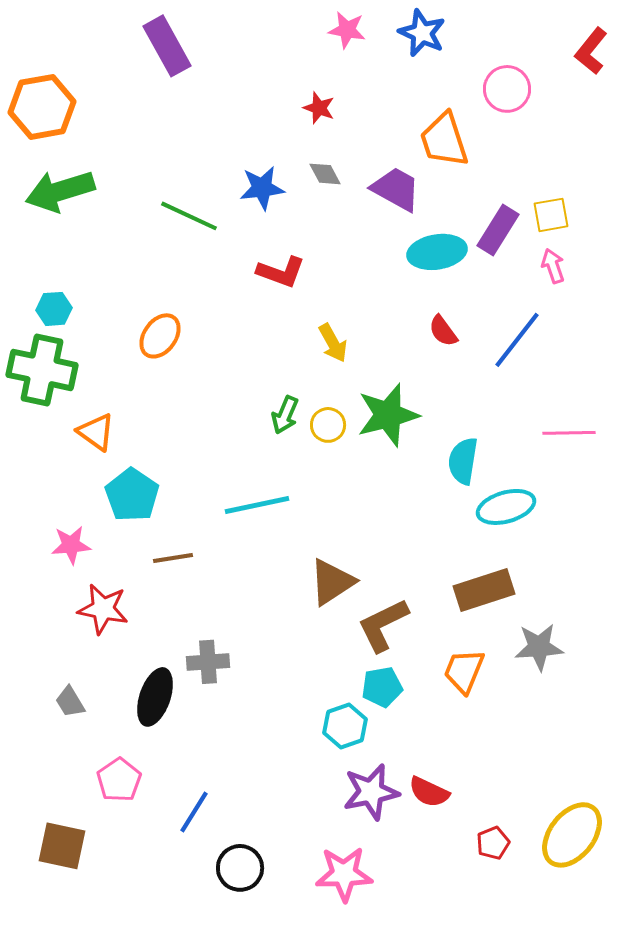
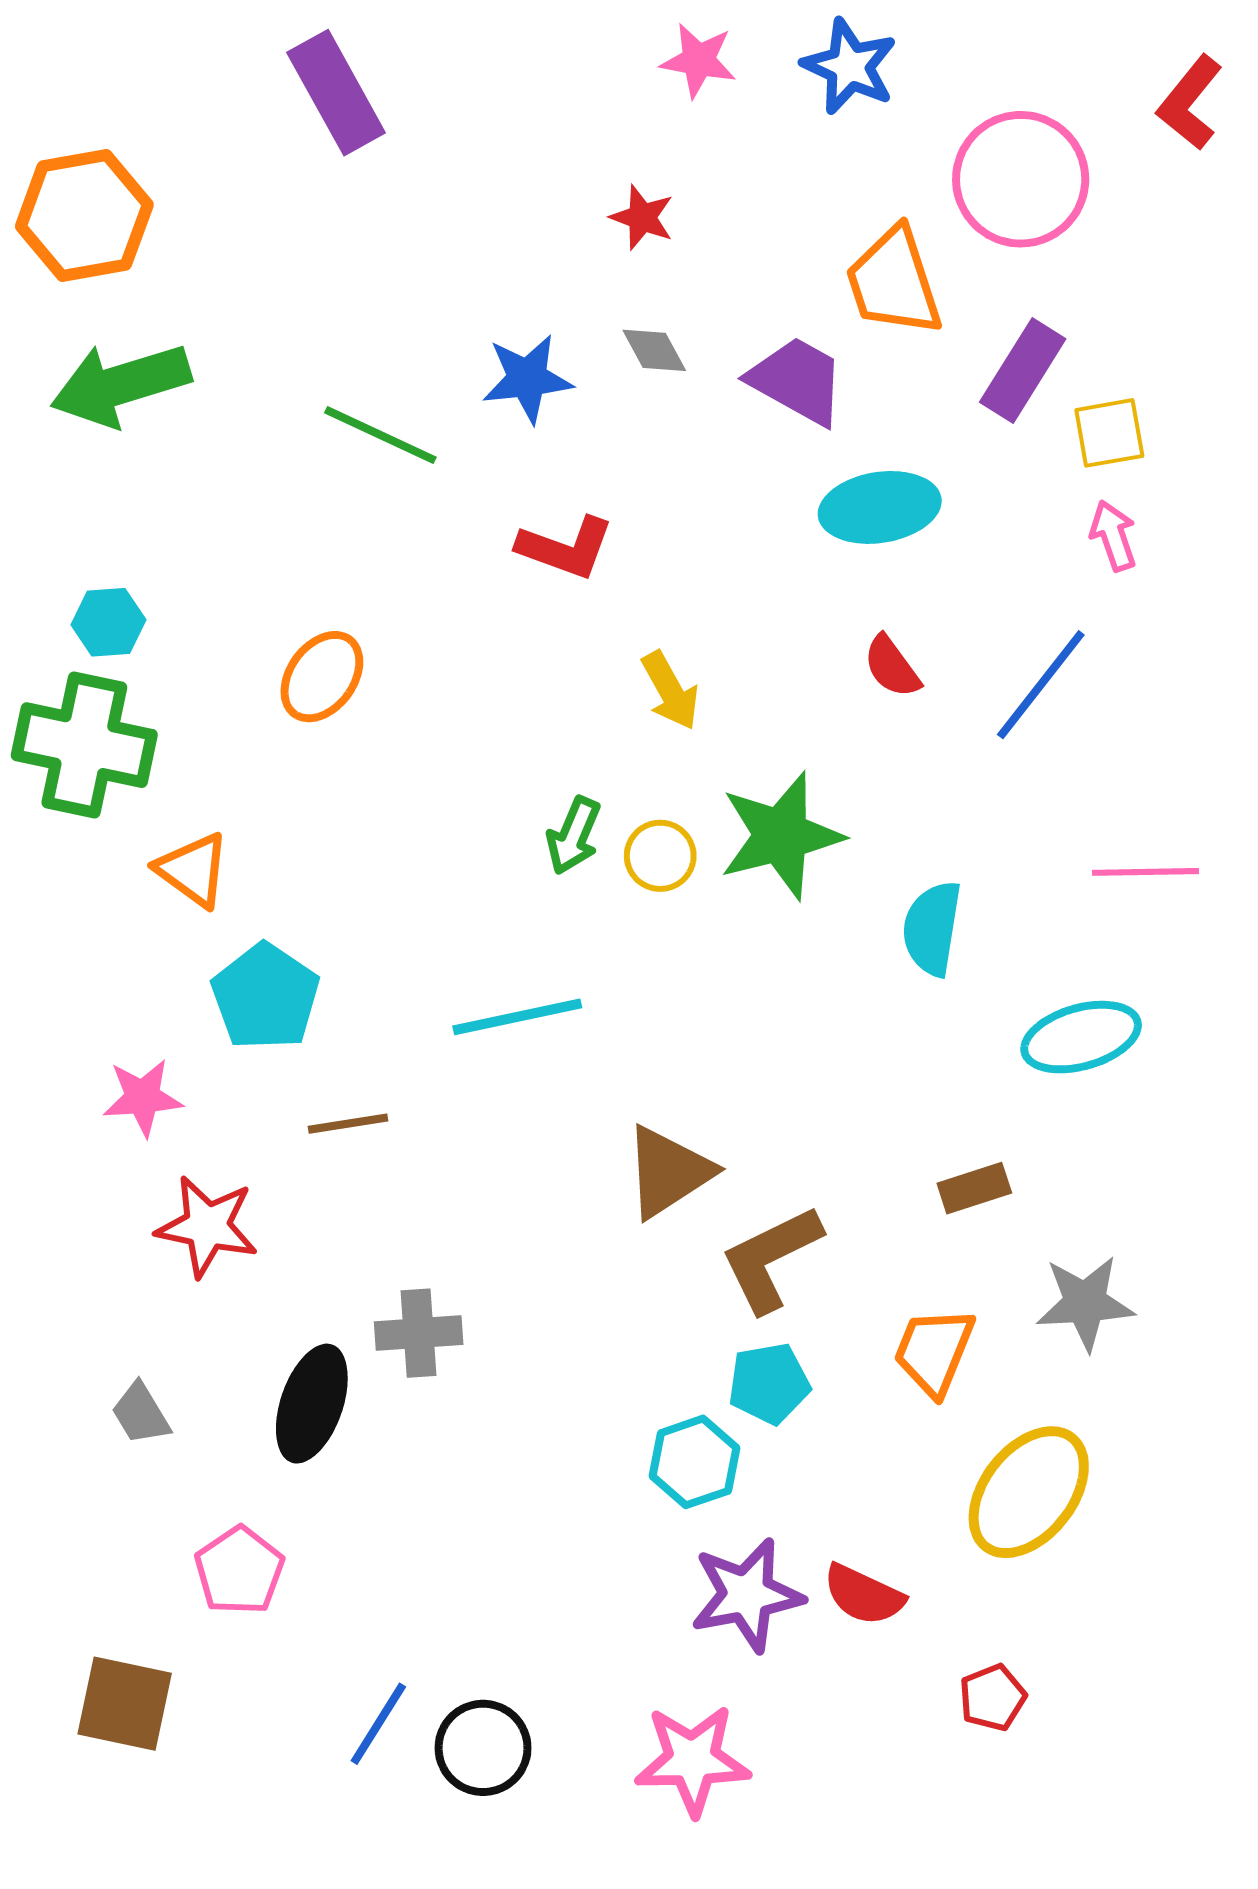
pink circle: (507, 89) -> (1021, 179), size x1.4
purple rectangle: (498, 230) -> (1023, 371), moved
cyan ellipse: (506, 507) -> (1081, 1037), moved
brown rectangle: (484, 590) -> (974, 1188), size x0.6
blue line: (194, 812) -> (378, 1724), moved
yellow ellipse: (572, 835) -> (1029, 1492), moved

